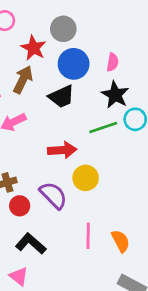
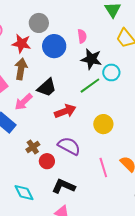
black trapezoid: (62, 97) -> (47, 88), moved
yellow circle: (86, 178) -> (103, 124), moved

